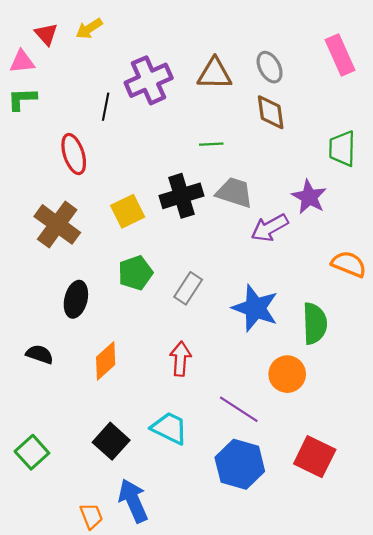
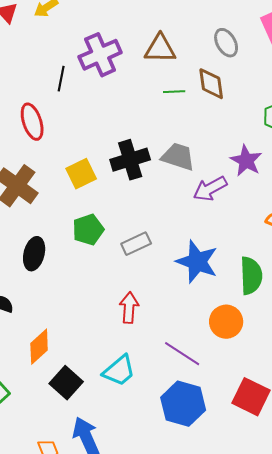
gray ellipse: (270, 67) -> (226, 43), moved
green line: (211, 144) -> (174, 92), moved
gray rectangle: (188, 288) -> (136, 244), turned 32
orange diamond: (106, 361) -> (39, 347), moved
cyan trapezoid: (169, 428) -> (119, 371), turned 114

